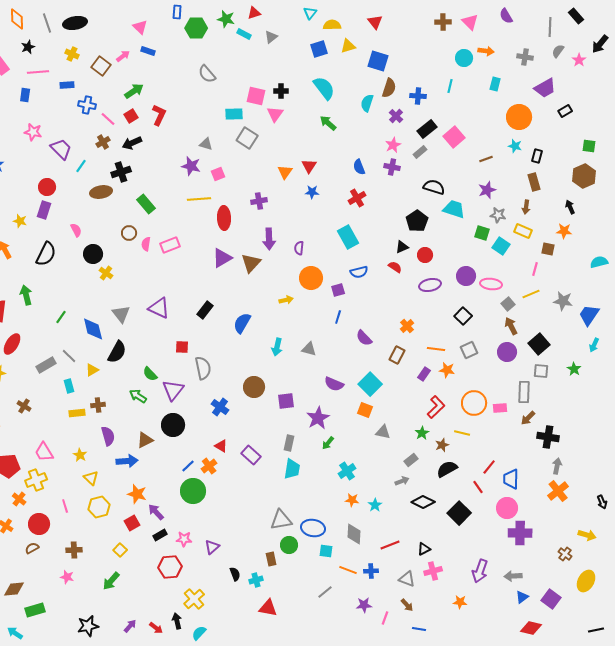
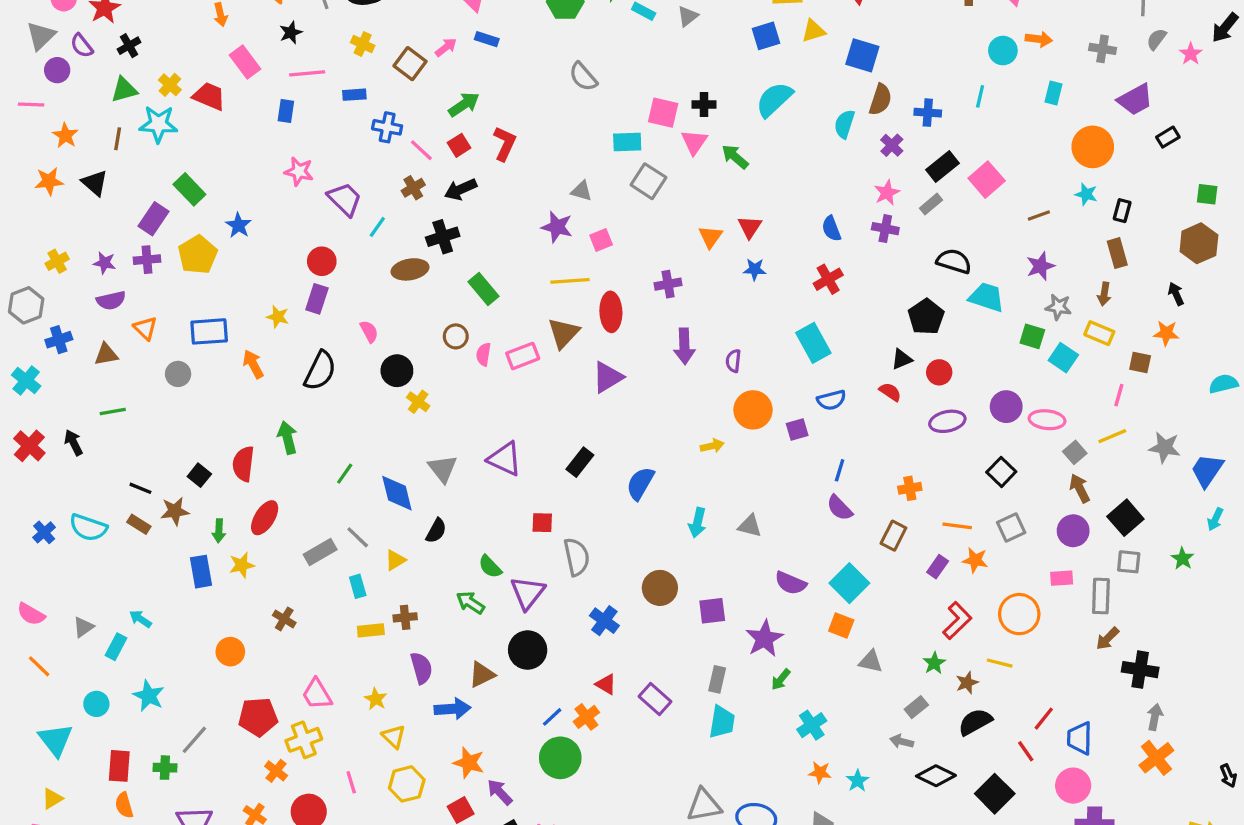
cyan semicircle: (324, 88) -> (774, 100), turned -95
green arrow: (328, 123) -> (735, 157), moved
brown triangle: (251, 263) -> (564, 333), moved
blue line: (338, 317) -> (840, 470), moved
orange cross: (407, 326) -> (910, 488), turned 32
black semicircle: (117, 352) -> (436, 531), size x0.7
pink rectangle: (500, 408) -> (1062, 578), moved
gray arrow: (402, 481) -> (902, 741), turned -144

